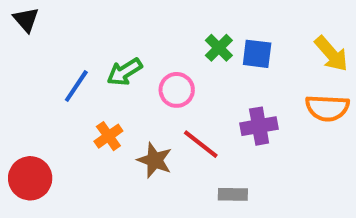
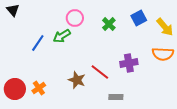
blue square: (257, 54) -> (139, 18), moved, turned -35
pink circle: (177, 90) -> (75, 18), moved
orange cross: (108, 136) -> (39, 88), moved

